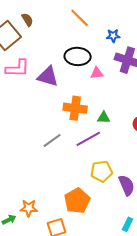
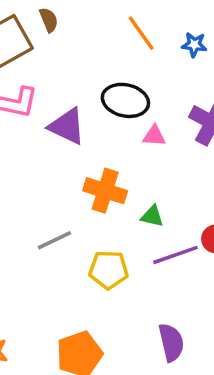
blue star: (113, 36) -> (194, 45), moved
purple line: (88, 139) -> (175, 255), moved
yellow pentagon: (102, 171) -> (108, 270), moved

